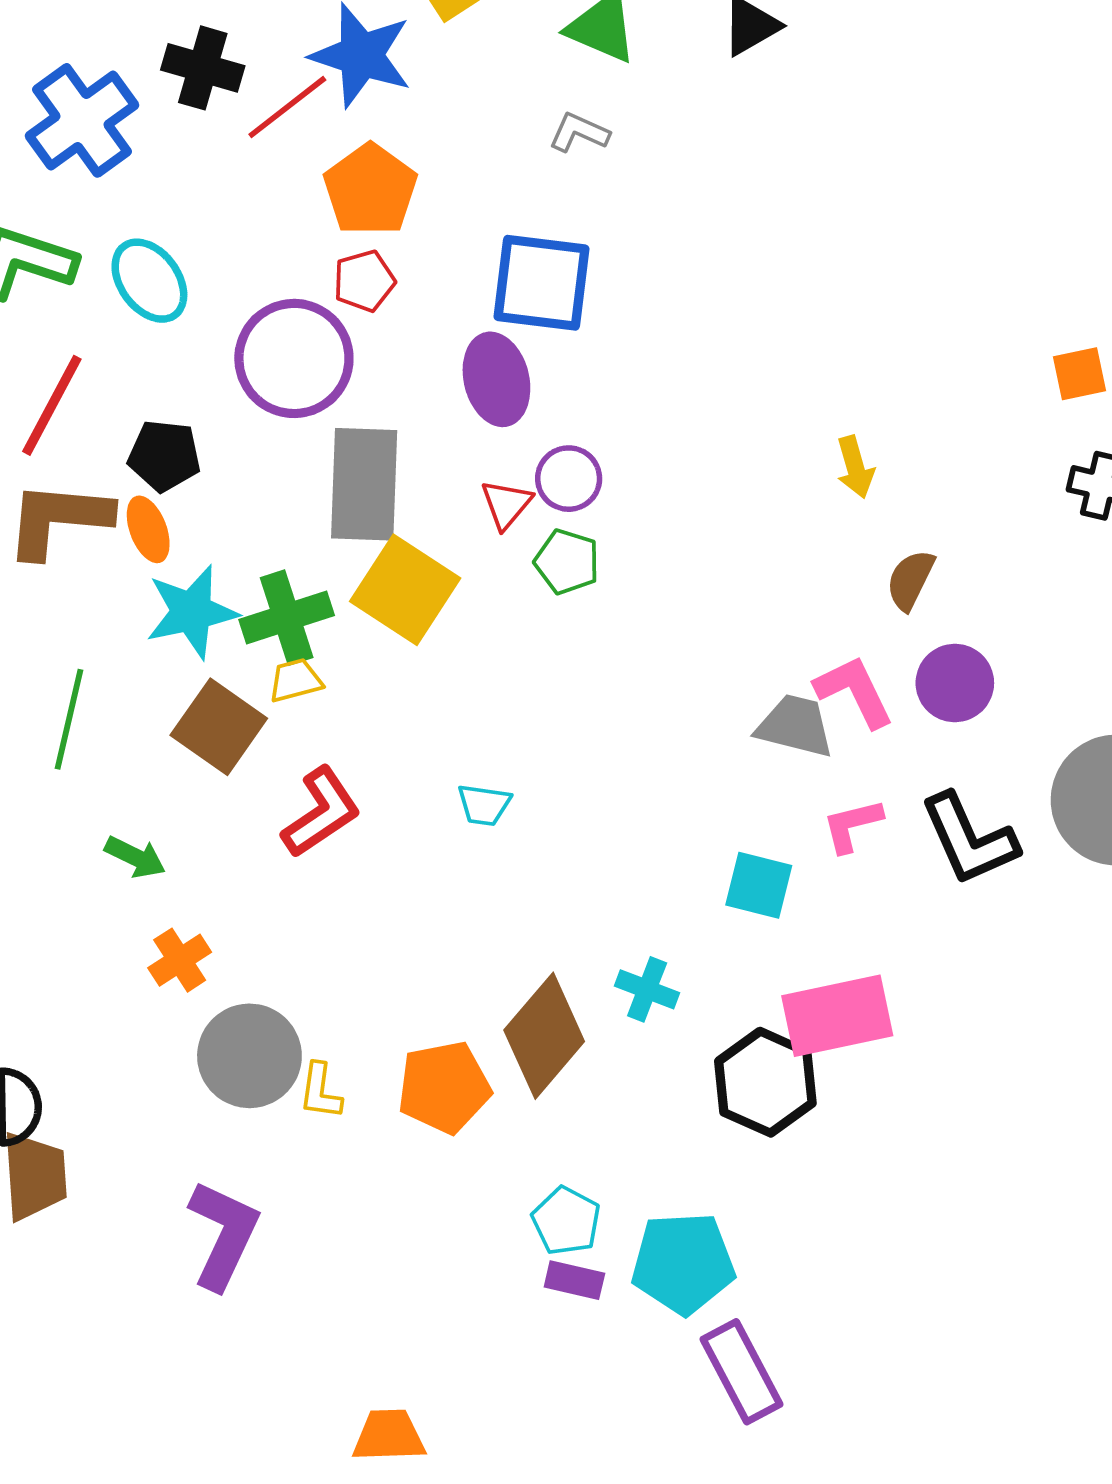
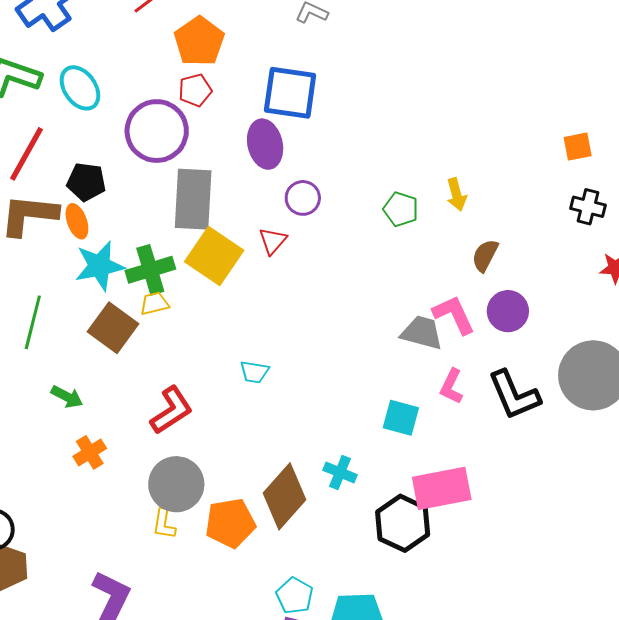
red triangle: (506, 504) -> (273, 241), moved
green pentagon: (567, 562) -> (401, 209), moved
red L-shape: (321, 812) -> (171, 410), moved
pink L-shape: (852, 825) -> (452, 386), turned -51
gray circle: (249, 1056) -> (176, 484), moved

